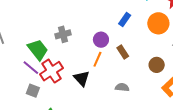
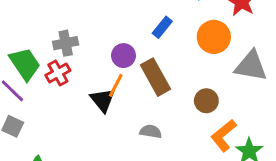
brown rectangle: (123, 52) -> (156, 77), size x1.6
red cross: (52, 71) -> (58, 73), moved, size x0.7
black triangle: (82, 78) -> (103, 100), moved

